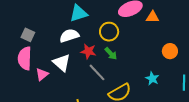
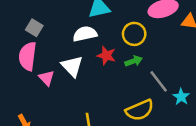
green arrow: (111, 54) -> (134, 61), turned -72
gray line: (97, 72) -> (159, 81), moved
pink triangle: (42, 74) -> (47, 78), turned -40

